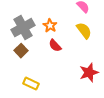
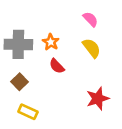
gray cross: (23, 28) -> (18, 44), turned 30
brown square: (21, 51) -> (19, 82), moved

